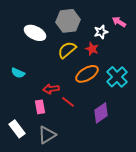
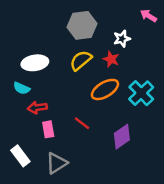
pink arrow: (119, 22) -> (148, 16), moved
white ellipse: (35, 33) -> (35, 63), moved, turned -35
red arrow: (51, 89) -> (37, 108), moved

